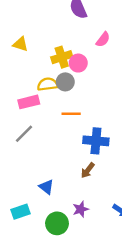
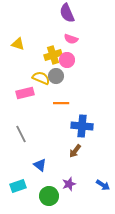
pink semicircle: (103, 39) -> (71, 39), moved, turned 72
yellow semicircle: (48, 84) -> (41, 78), turned 30
gray line: (24, 134) -> (21, 134), moved, turned -72

